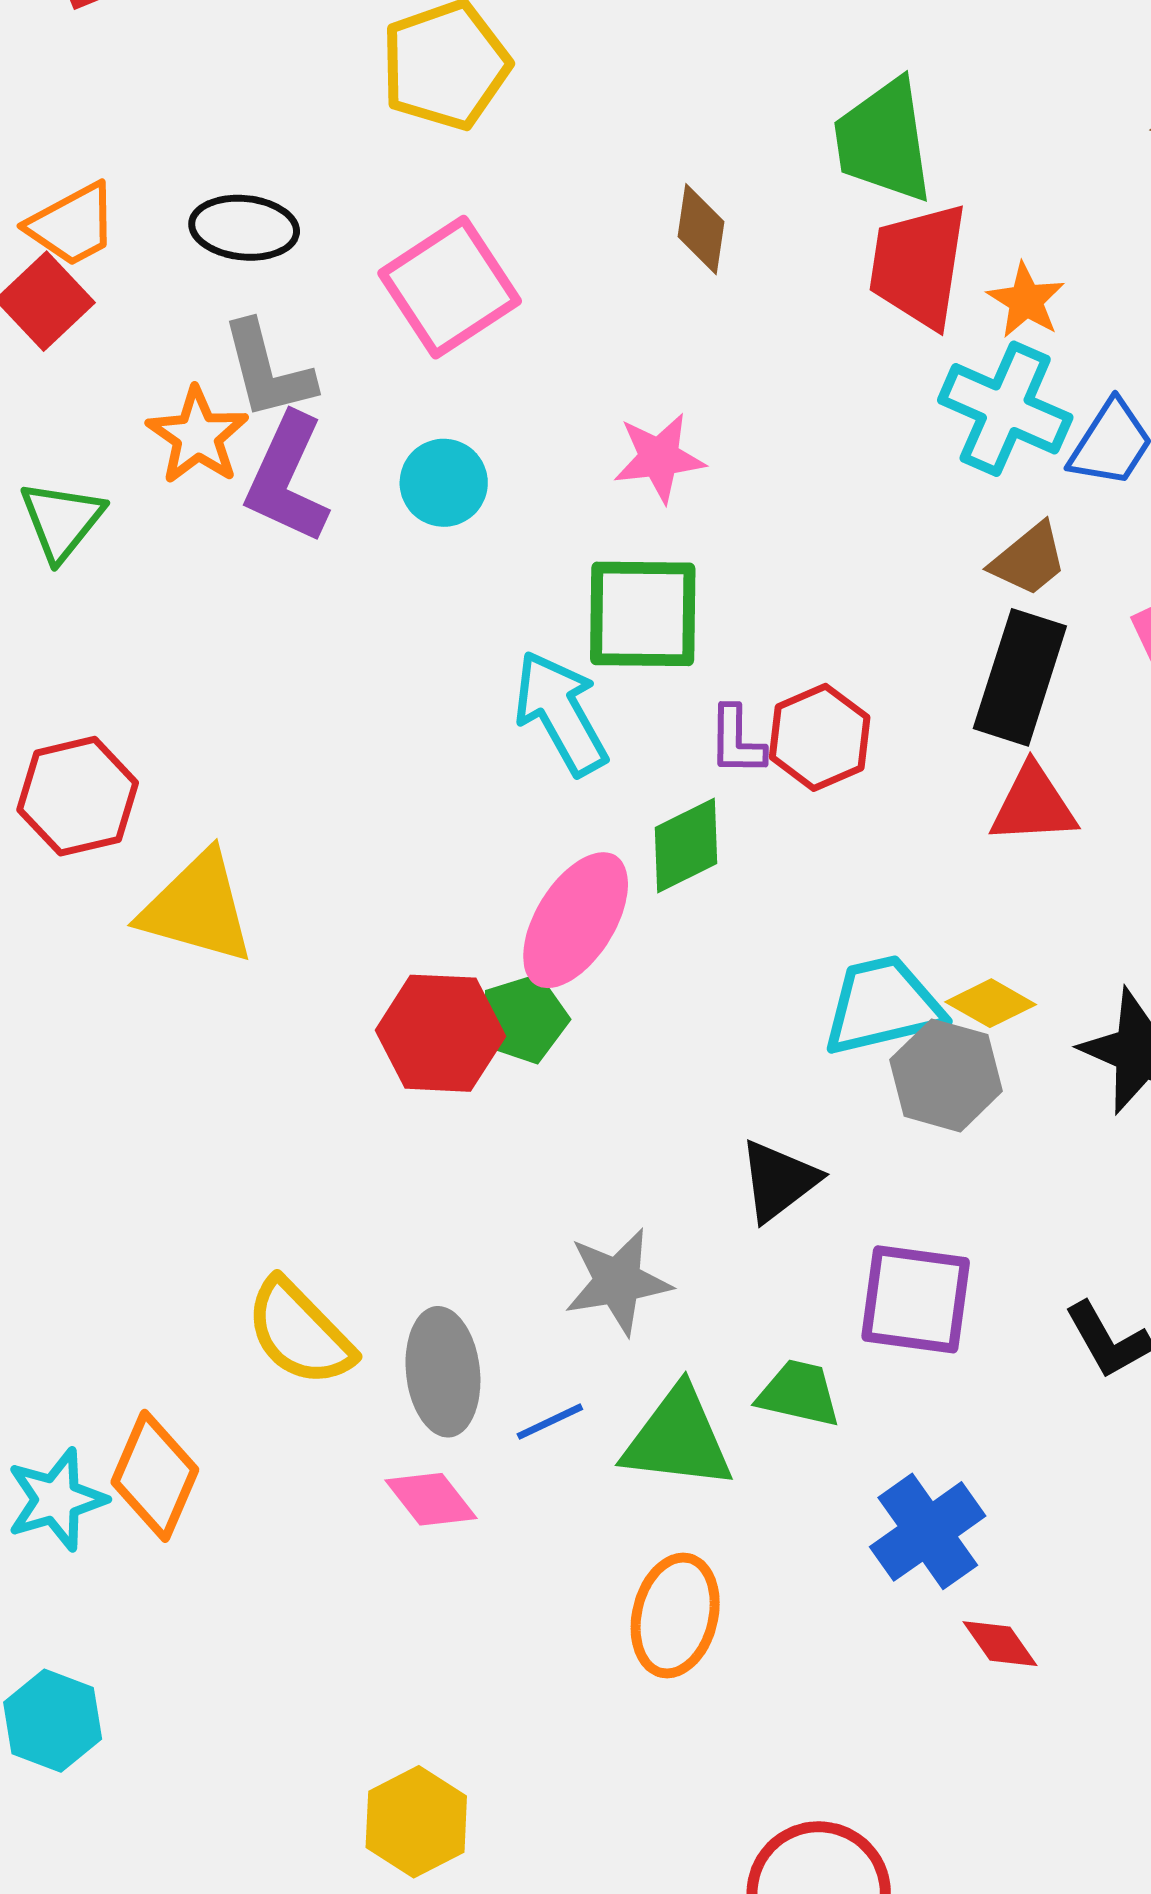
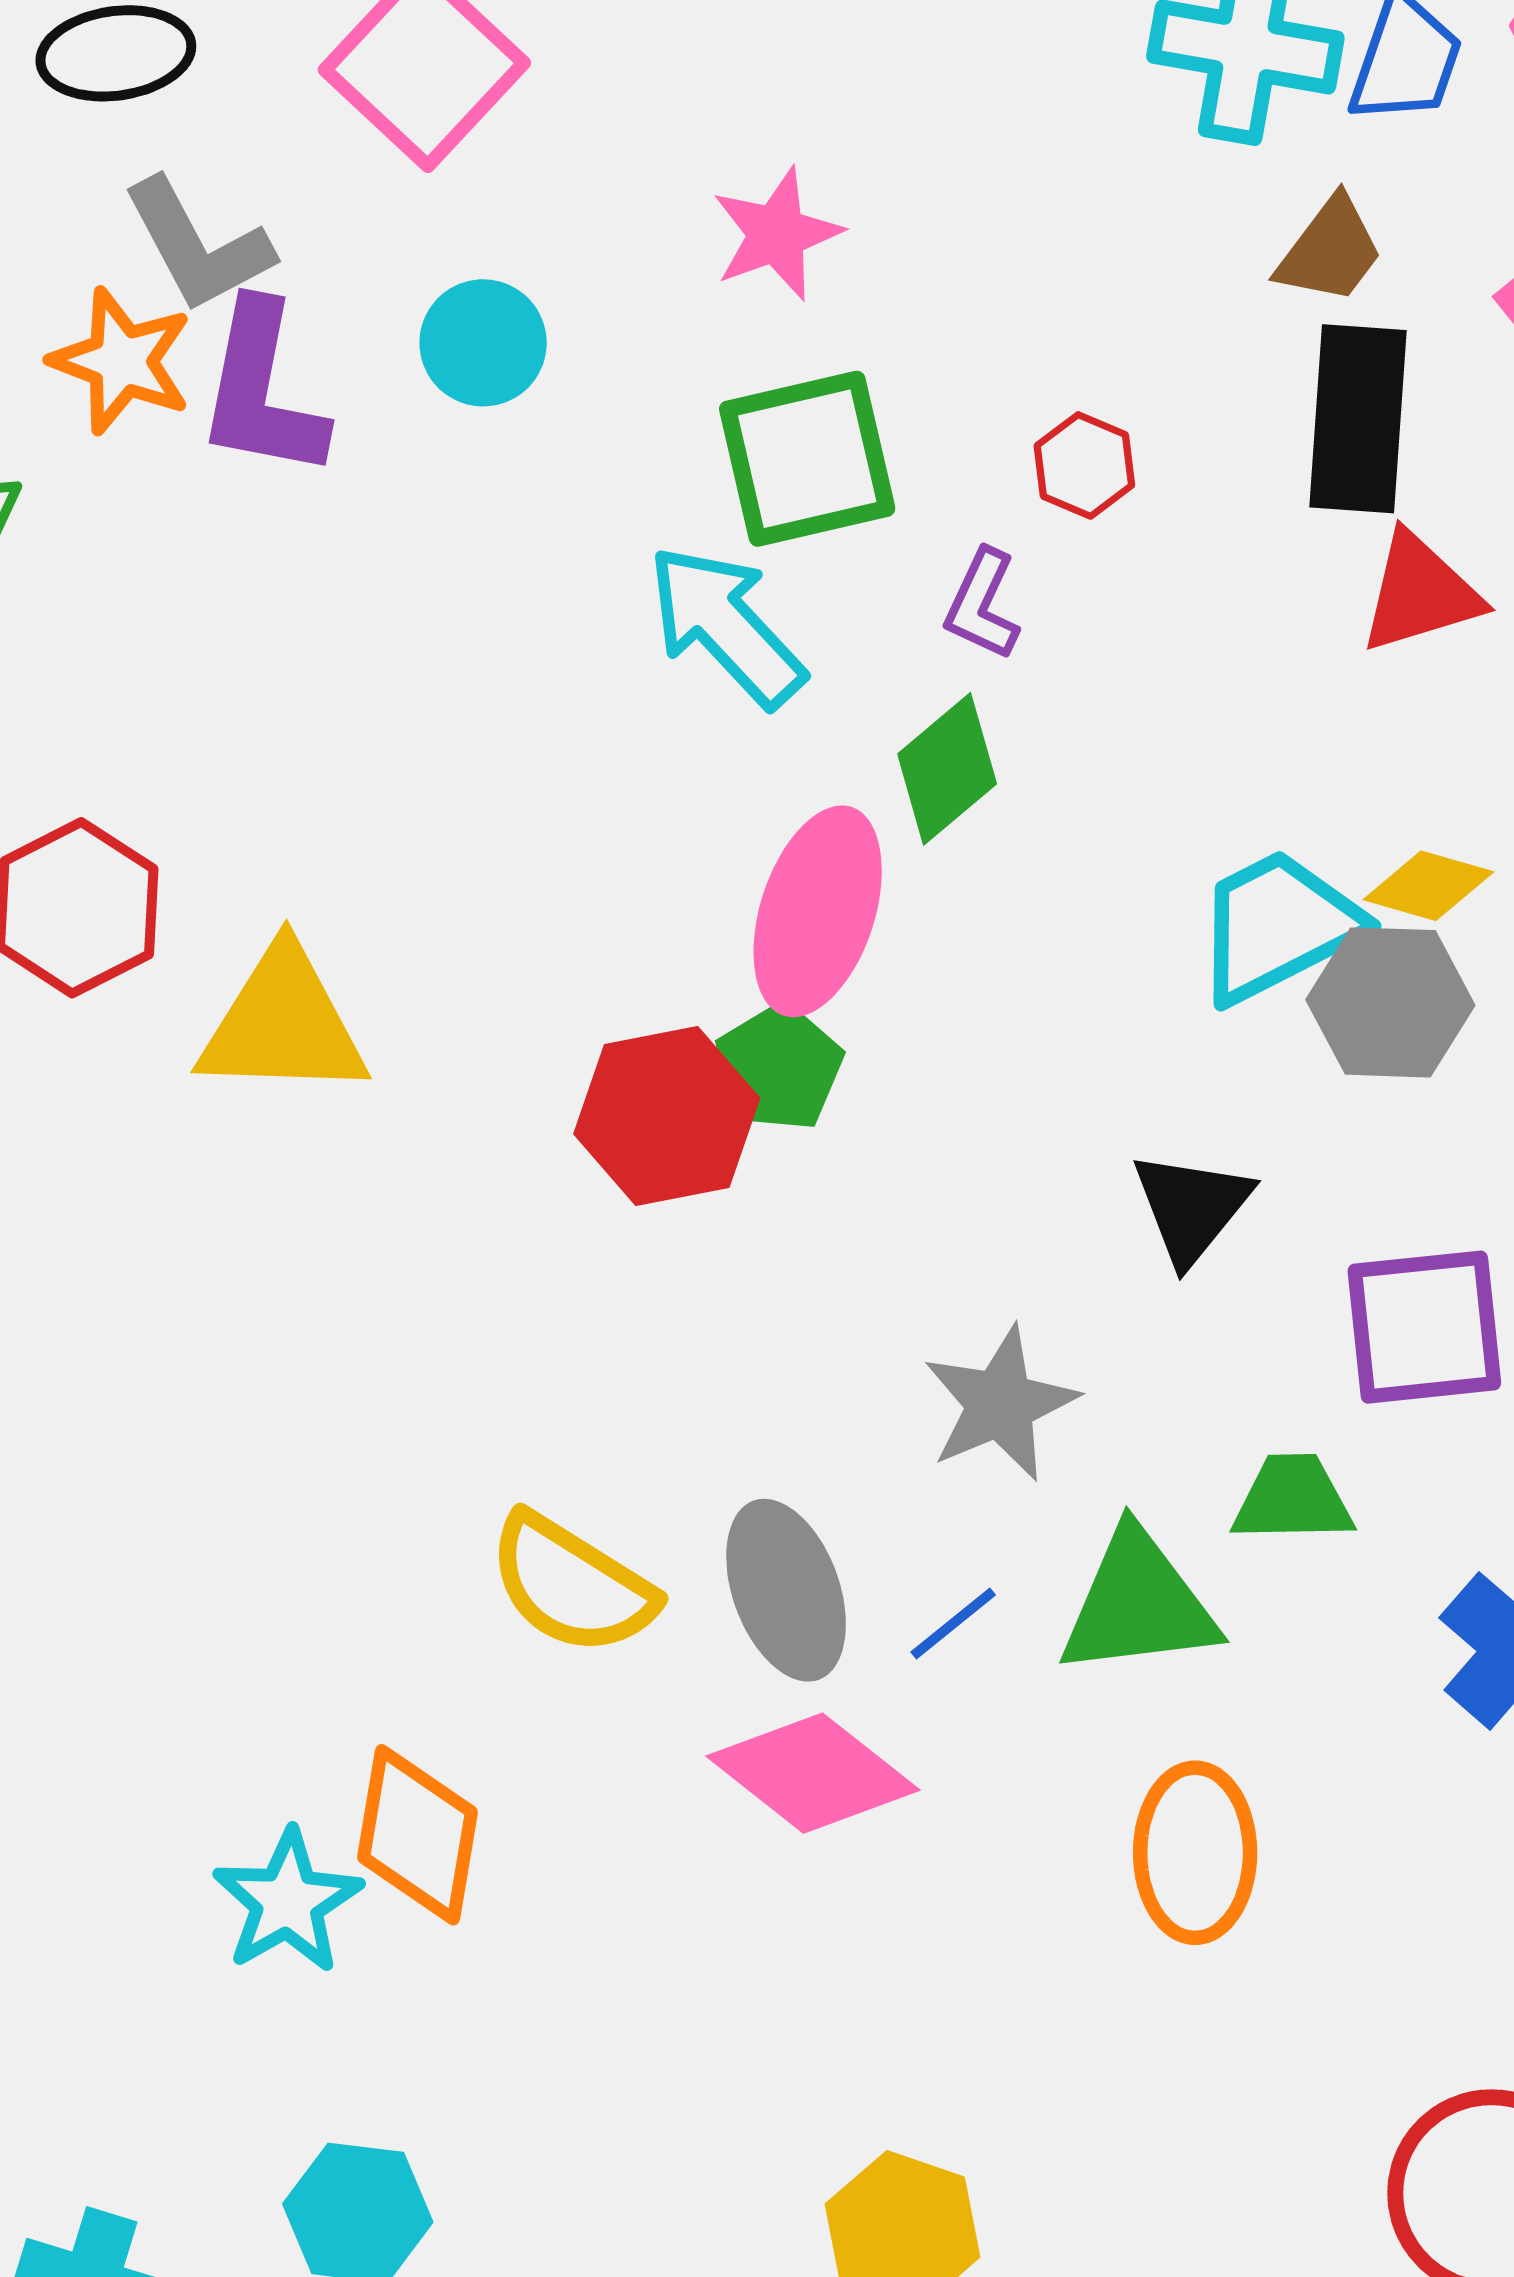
red hexagon: (820, 737) -> (1084, 465), moved, size x0.7
purple L-shape: (737, 741) -> (982, 605), turned 38
pink diamond: (431, 1499) -> (813, 1773), size x1.5

